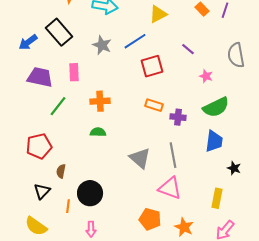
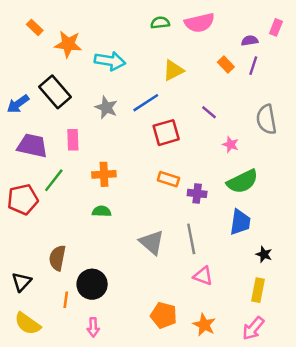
red pentagon: (39, 146) -> (23, 199), moved
brown semicircle: (61, 171) -> (57, 258), size x1.5
pink triangle: (170, 188) -> (203, 276), moved, size x0.7
black triangle: (42, 191) -> (22, 282), moved
yellow rectangle: (217, 198) -> (258, 290), moved

